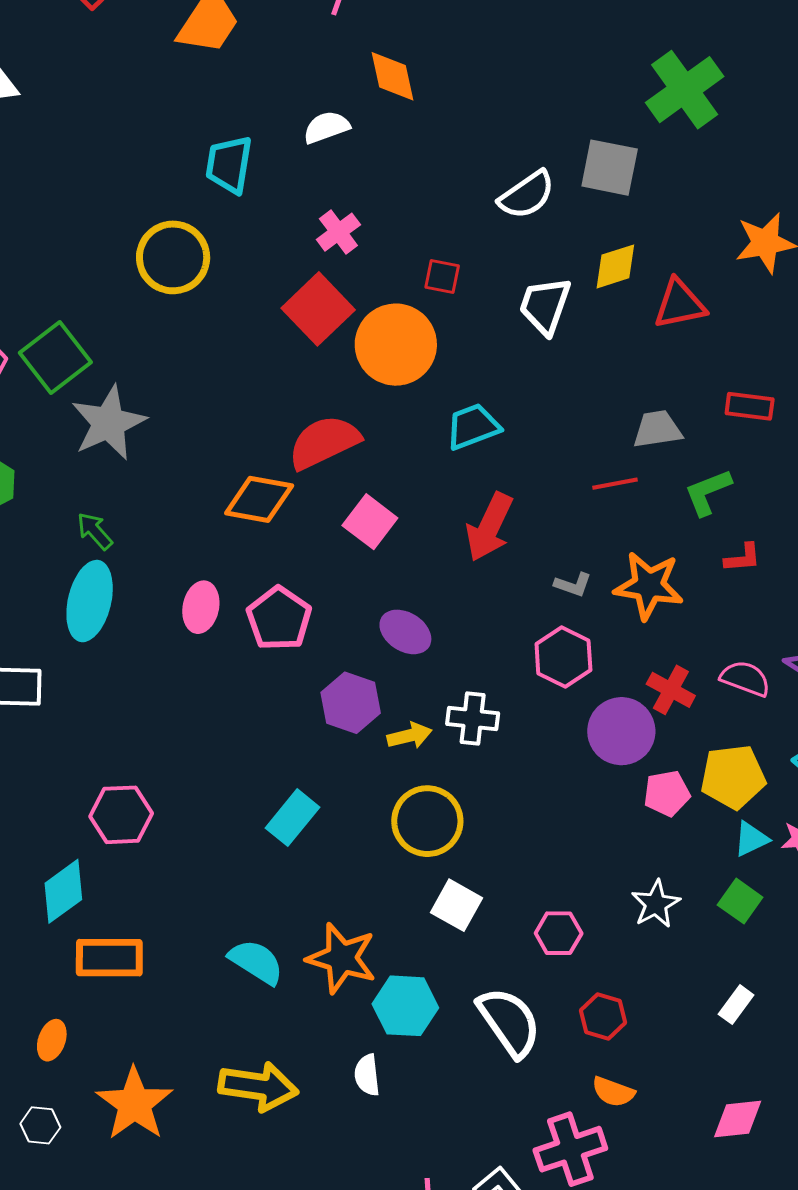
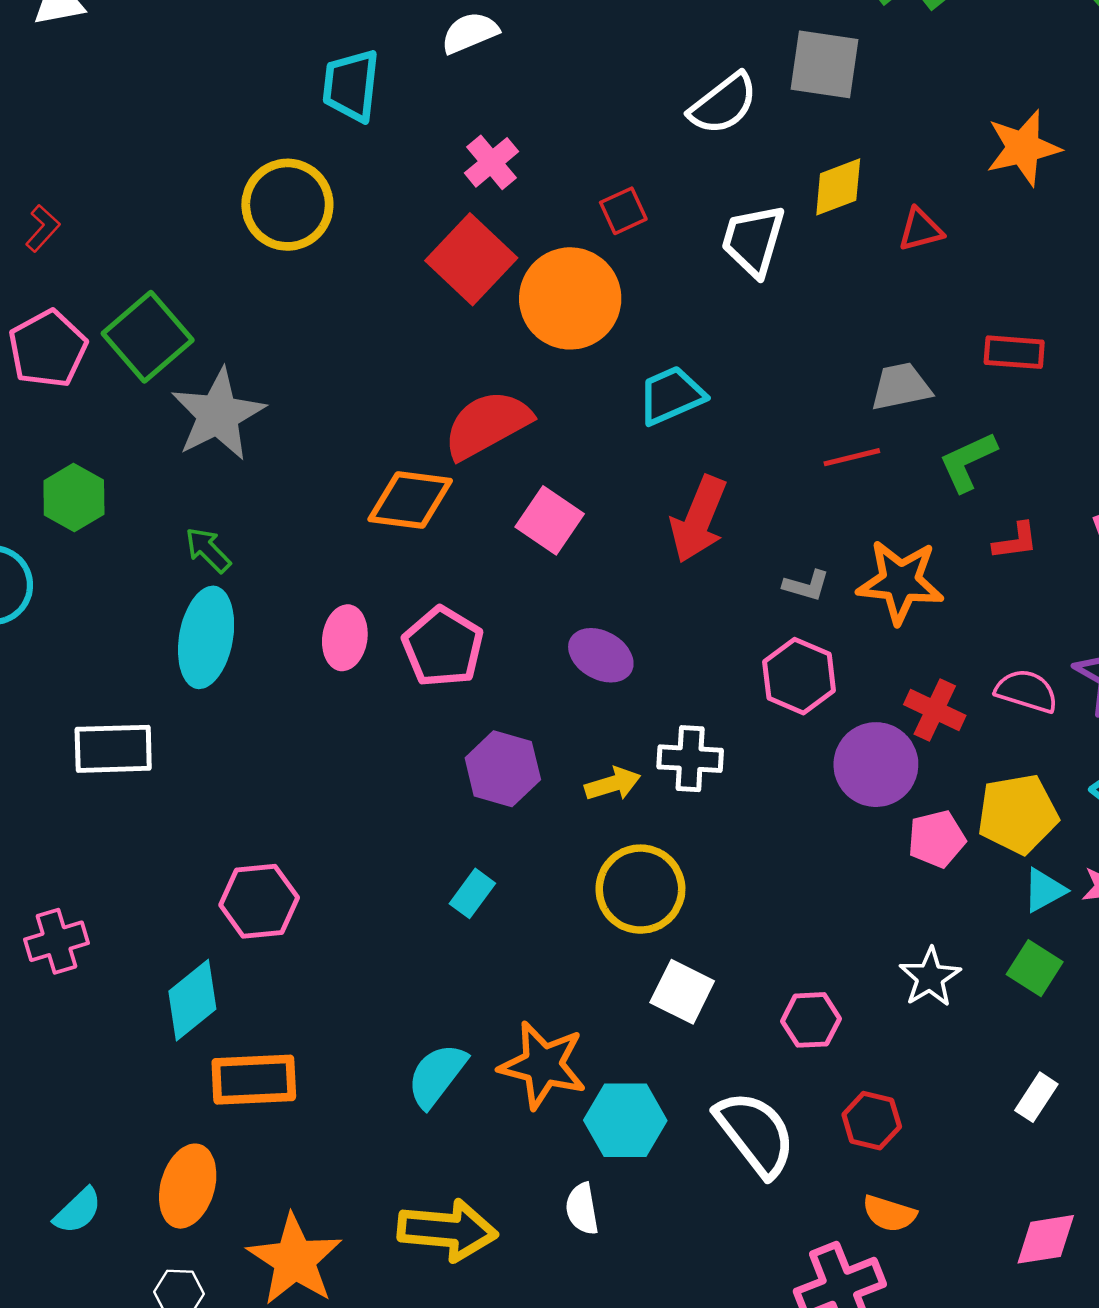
red square: (442, 277) -> (623, 211), turned -33
red triangle: (680, 304) -> (921, 230), size x0.7
purple hexagon: (351, 703) -> (503, 769), moved
cyan rectangle: (292, 818) -> (472, 893), size x0.7
cyan semicircle: (256, 962) -> (437, 1075), turned -82
orange ellipse: (52, 1040) -> (188, 1186), size x1.6

